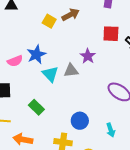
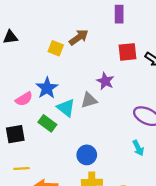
green rectangle: (36, 107) -> (47, 123), moved
blue circle: (80, 121) -> (87, 155), moved
cyan arrow: (111, 130) -> (138, 148), moved

